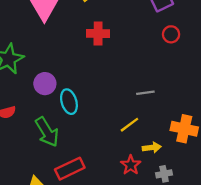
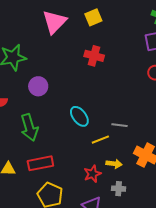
gray line: (145, 93) -> (120, 125), moved
cyan ellipse: (69, 102) -> (79, 116), moved, turned -35

